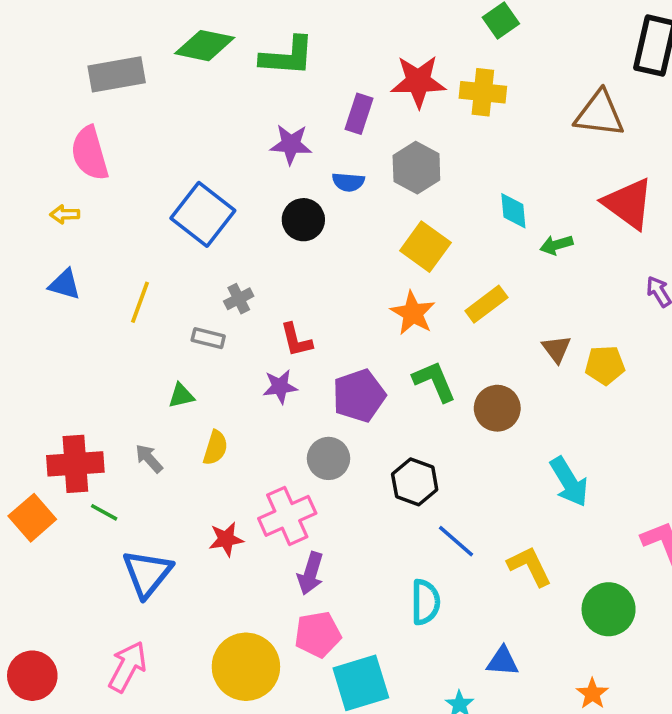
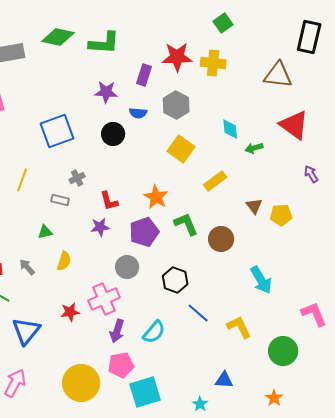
blue square: (203, 214) -> (57, 131), turned 32
orange star: (413, 313) -> (156, 197), moved
cyan semicircle: (425, 602) -> (154, 332), moved, turned 40

